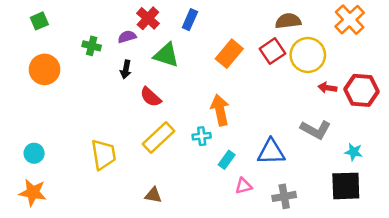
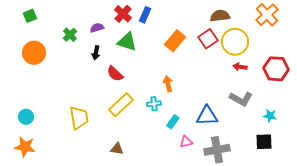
red cross: (148, 18) -> (123, 14), moved
green cross: (92, 46) -> (70, 35), turned 32
red arrow: (327, 88) -> (240, 67), moved
orange arrow: (220, 110) -> (168, 84), size x0.7
black square: (346, 186) -> (264, 142), size x0.7
gray cross: (284, 196) -> (217, 150), size x1.4

